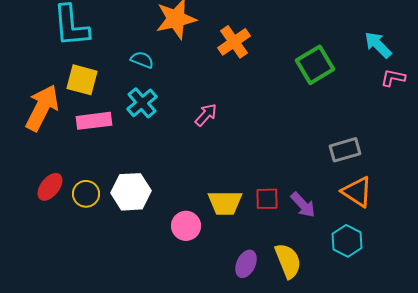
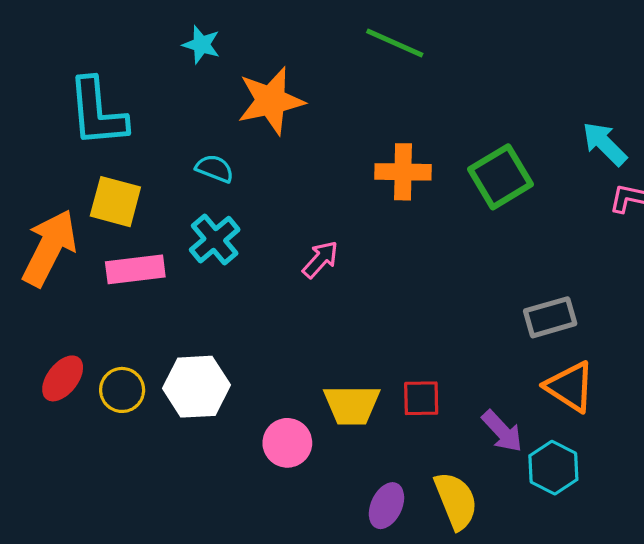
orange cross: (234, 42) -> (403, 172), moved, turned 36
purple arrow: (303, 205) -> (502, 431), moved

